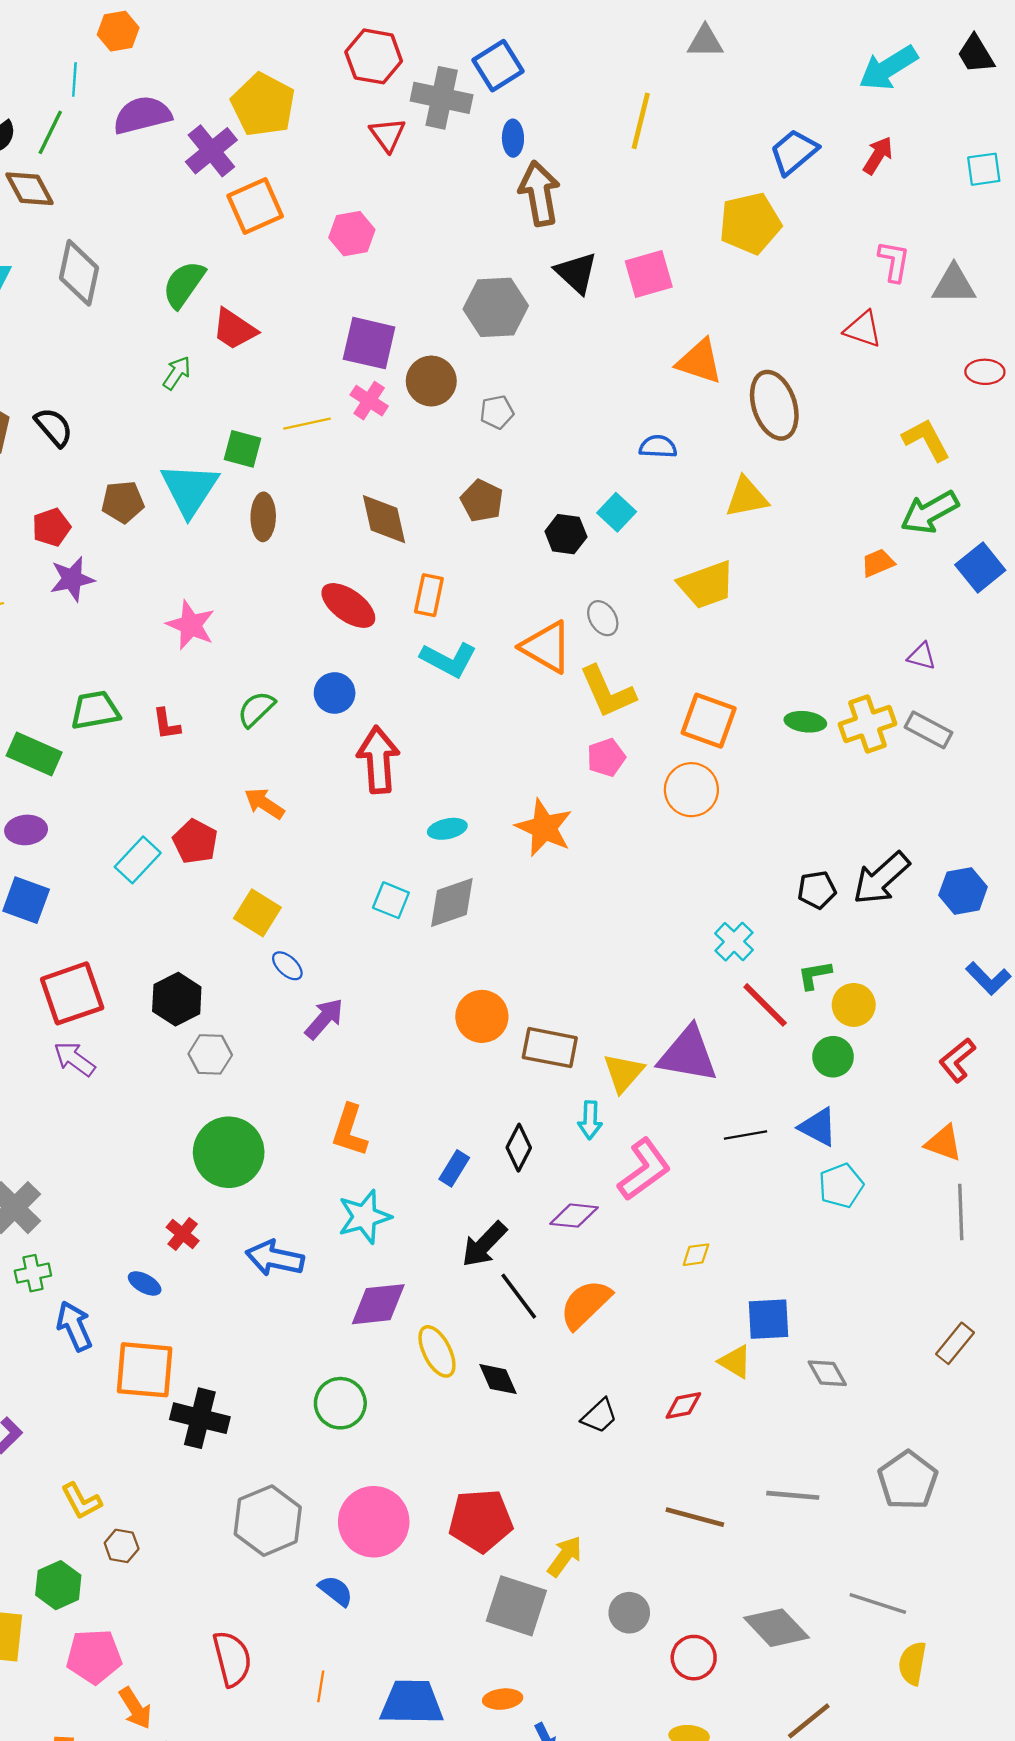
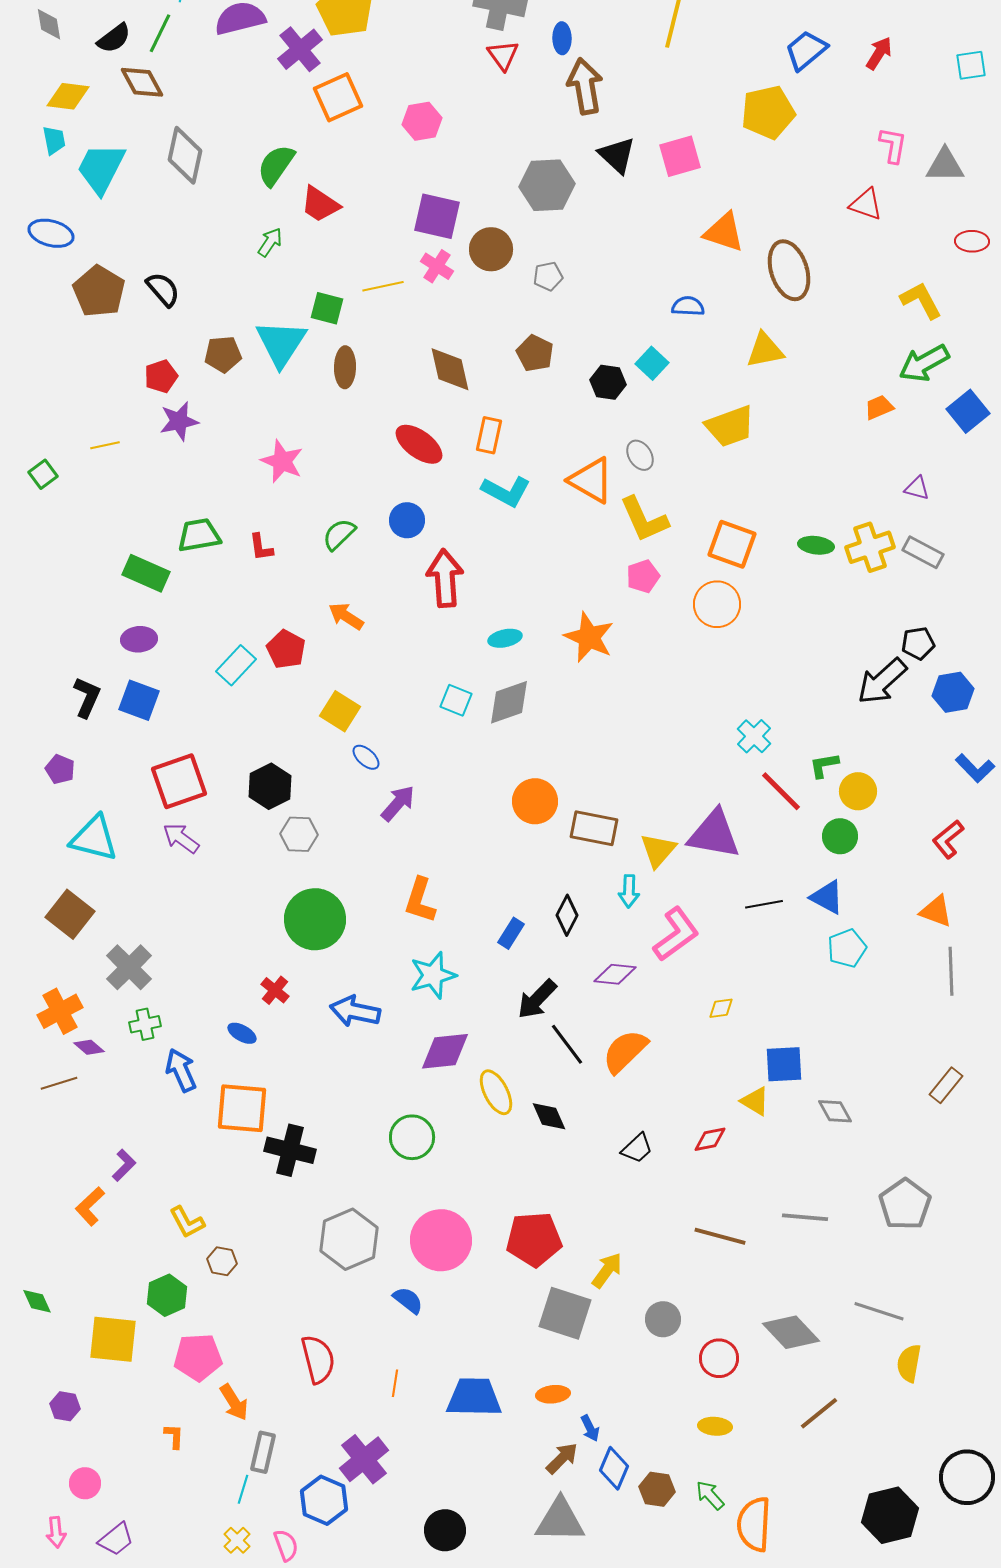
red triangle: (387, 135) -> (503, 55), moved
black pentagon: (817, 890) -> (918, 643), moved

